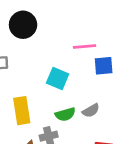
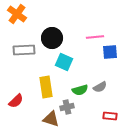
black circle: (23, 25) -> (52, 38), moved
cyan square: (58, 79) -> (64, 62), moved

